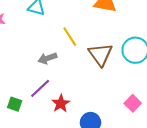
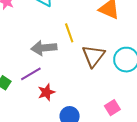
gray arrow: (47, 58) -> (44, 48), size x1.4

